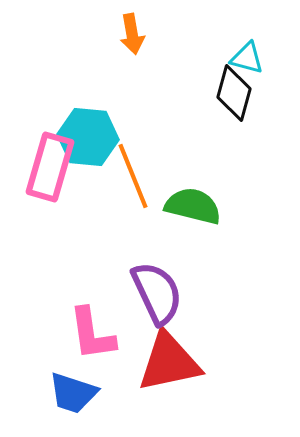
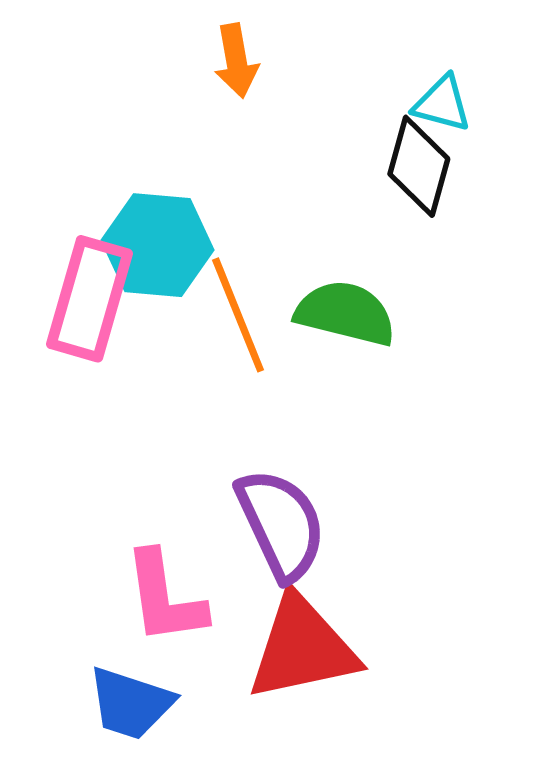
green semicircle: (193, 206) -> (345, 313), moved

